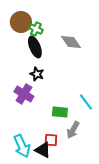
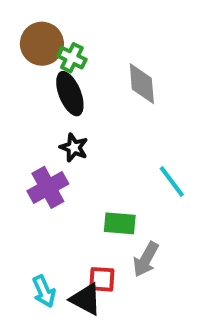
gray diamond: (71, 42) -> (142, 84), turned 30
purple cross: (24, 94) -> (48, 187), turned 30
cyan line: (86, 102) -> (172, 181), moved
cyan arrow: (22, 146) -> (44, 291), size x0.7

